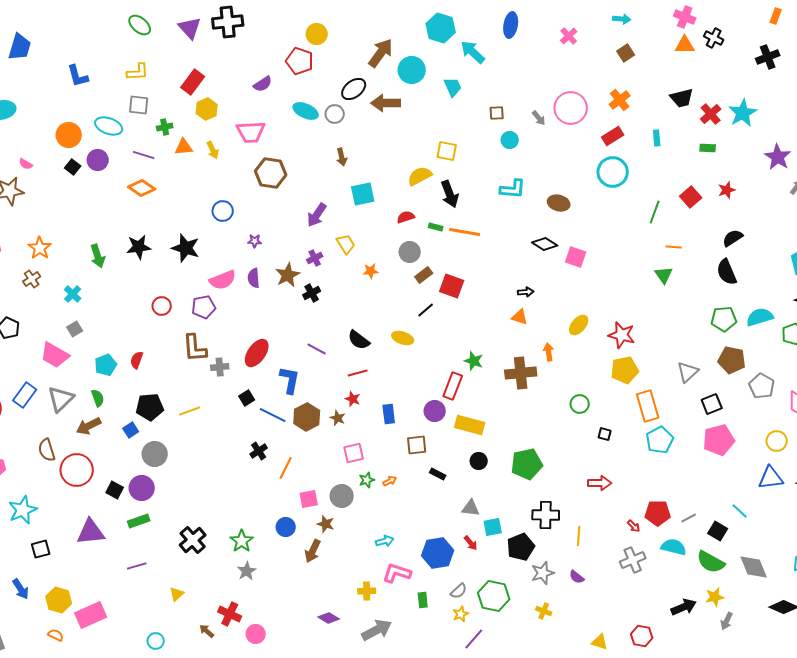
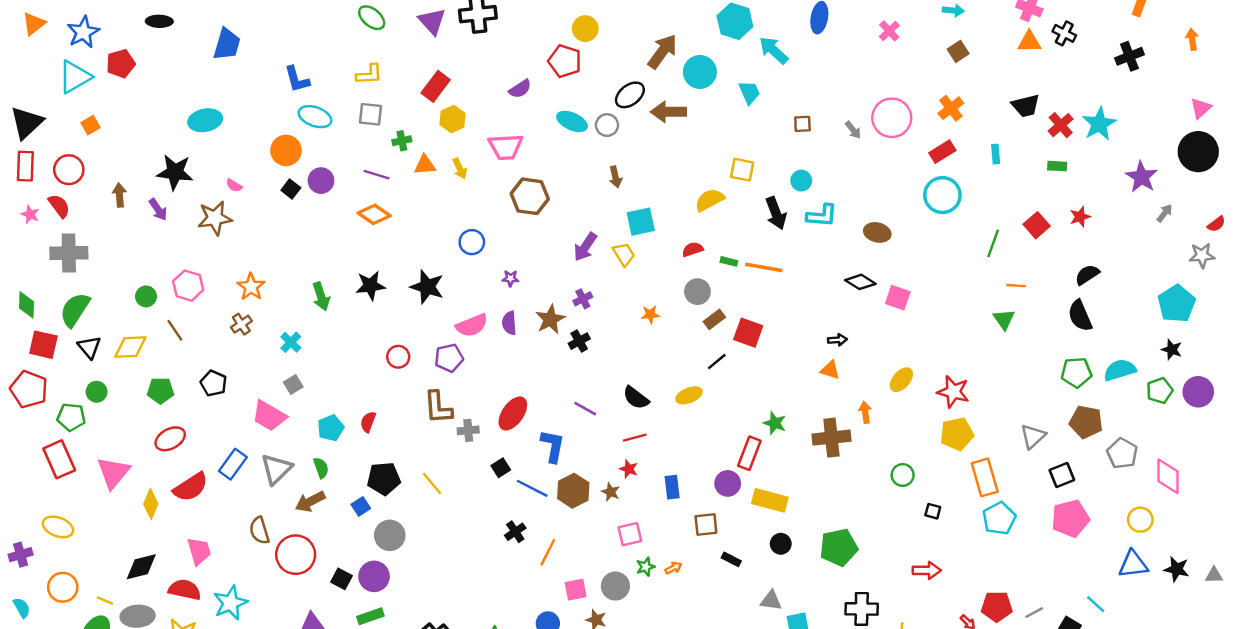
cyan ellipse: (109, 126) -> (315, 117), moved
cyan circle: (510, 140) -> (801, 181), moved
black arrow: (450, 194) -> (776, 213), moved
yellow trapezoid: (346, 244) -> (624, 254), moved
yellow ellipse: (403, 338) -> (689, 395), turned -40
yellow line: (190, 411) -> (432, 483), turned 70

